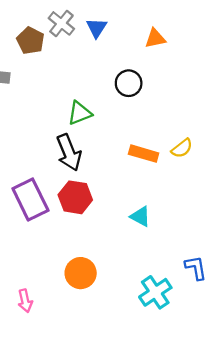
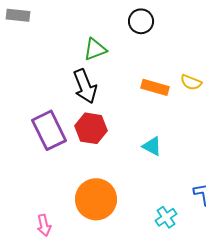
yellow semicircle: (182, 148) -> (191, 82), turned 60
orange circle: (81, 273) -> (96, 199), size x1.4
cyan cross: (155, 292) -> (166, 217), size x0.7

